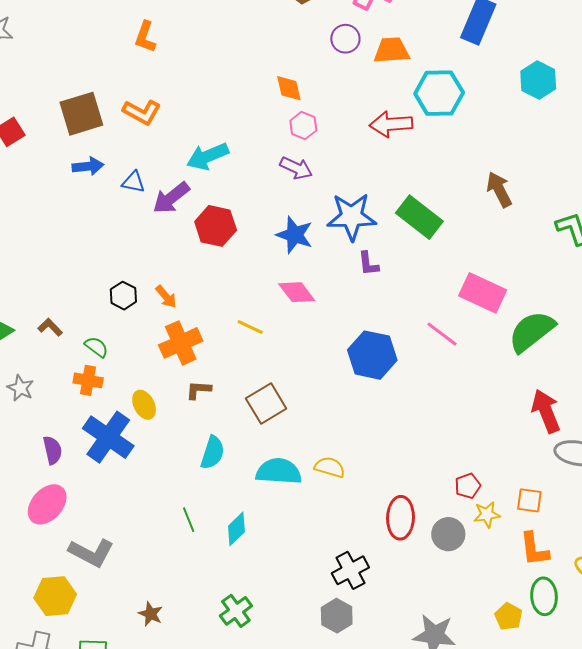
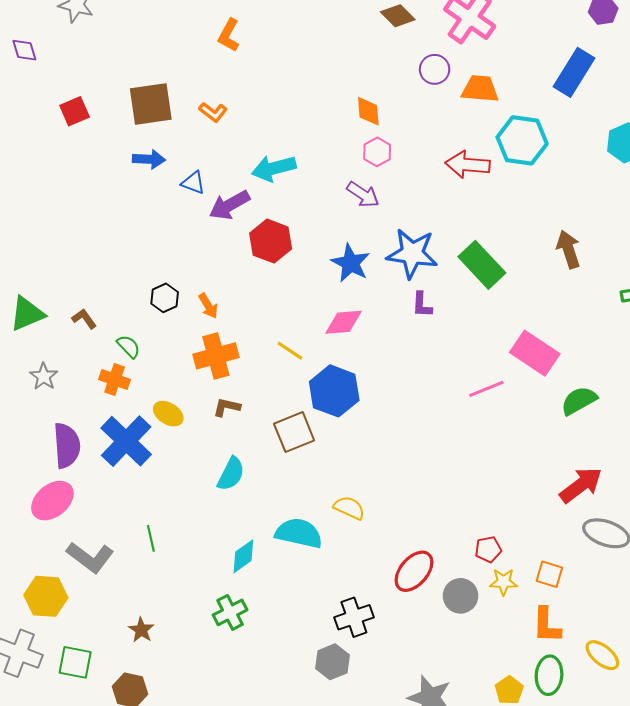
orange L-shape: (142, 112) -> (213, 112), size x0.7
pink diamond: (297, 292) -> (343, 322), turned -66
green semicircle: (532, 331) -> (579, 401), size x0.7
pink line: (442, 334) -> (486, 389), turned -68
blue hexagon: (372, 355) -> (334, 391), moved
yellow ellipse: (144, 405) -> (168, 414), turned -40
red arrow: (546, 411) -> (581, 485), turned 66
purple semicircle: (52, 450) -> (67, 446), size x1.5
cyan semicircle: (279, 471) -> (299, 533), moved
red ellipse: (401, 518) -> (414, 571), turned 30
green line: (189, 520) -> (151, 538), moved
green cross: (236, 611) -> (230, 612), moved

